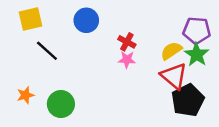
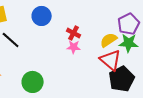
purple pentagon: (197, 30) -> (129, 24), turned -30
green star: (197, 55) -> (129, 43), turned -30
green circle: (61, 104) -> (33, 82), moved

